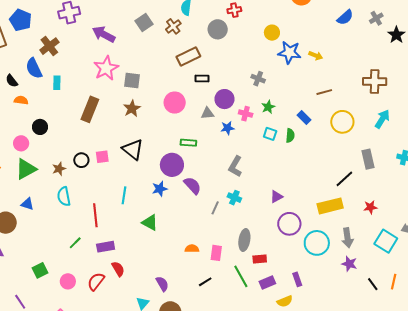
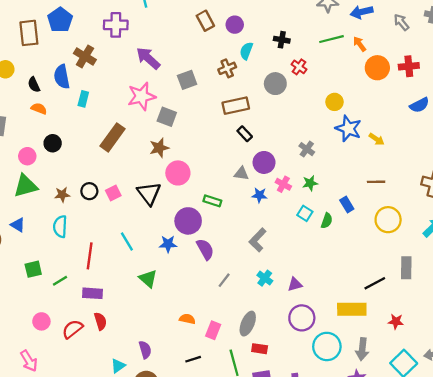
red cross: (234, 10) -> (299, 67), turned 32
gray square: (144, 22) -> (187, 80), moved
brown cross: (49, 46) -> (85, 56), turned -36
black rectangle: (202, 79) -> (245, 134), turned 32
pink circle: (175, 103) -> (178, 173), moved
pink square: (102, 157) -> (113, 193), turned -32
cyan line: (124, 195) -> (127, 242), turned -54
cyan cross: (234, 198) -> (265, 278), moved
green square: (40, 270) -> (33, 269), moved

